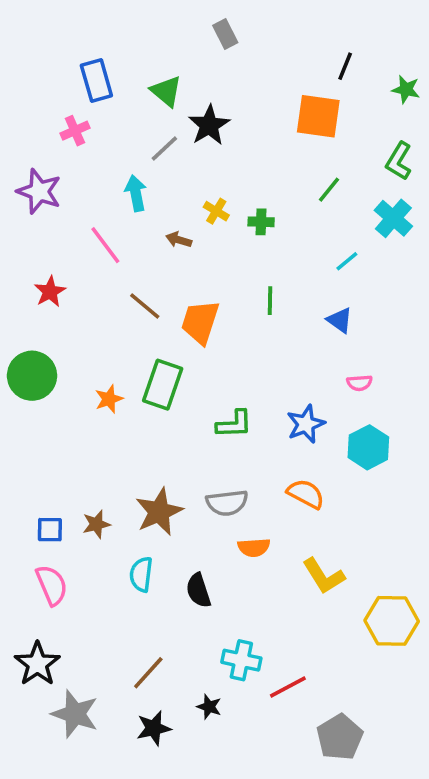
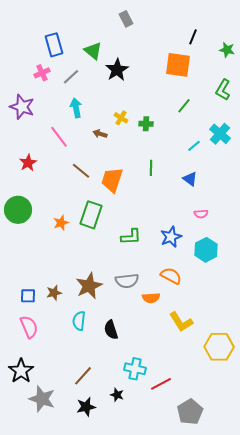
gray line: (164, 148) -> (71, 77), moved
cyan cross: (393, 218) -> (220, 134), moved
orange semicircle: (254, 547) -> (151, 298), moved

